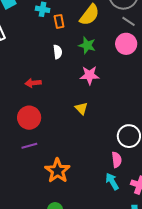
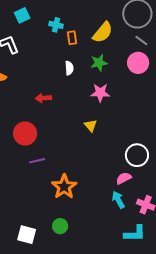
green star: (87, 45) -> (99, 63), turned -30
red circle: (29, 118) -> (25, 133), moved
pink semicircle: (117, 160) -> (124, 178), turned -112

